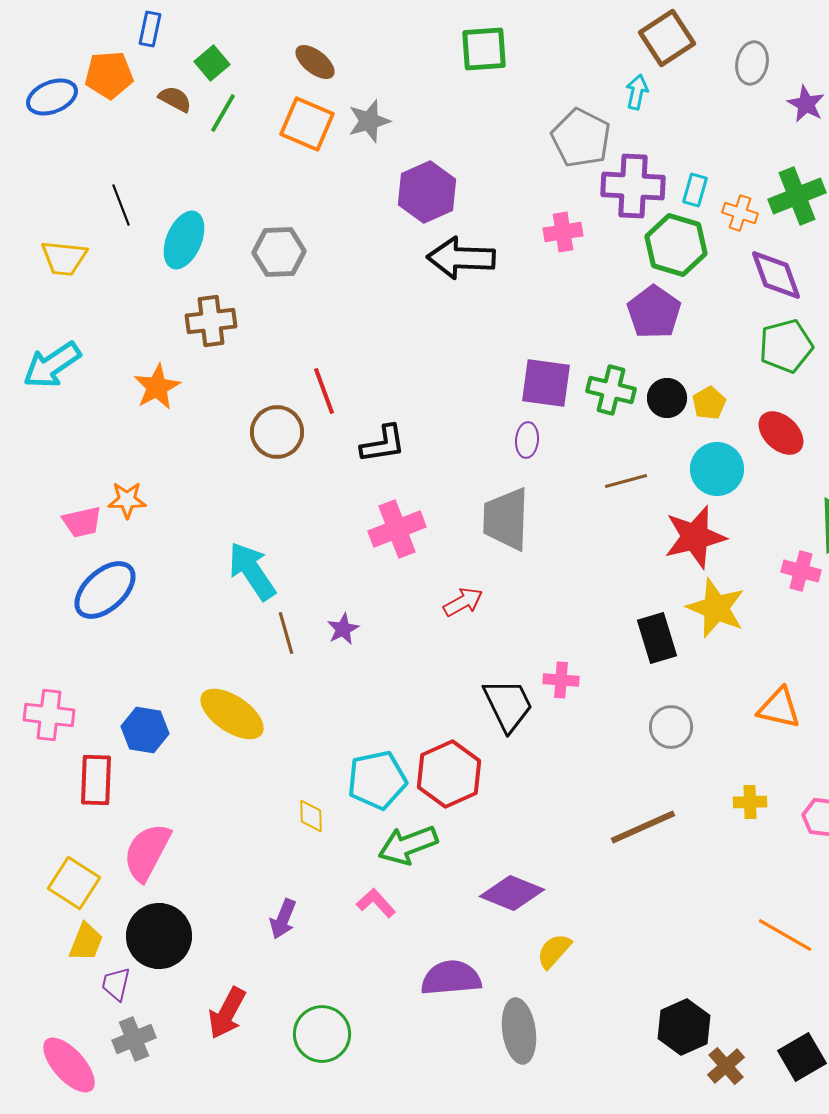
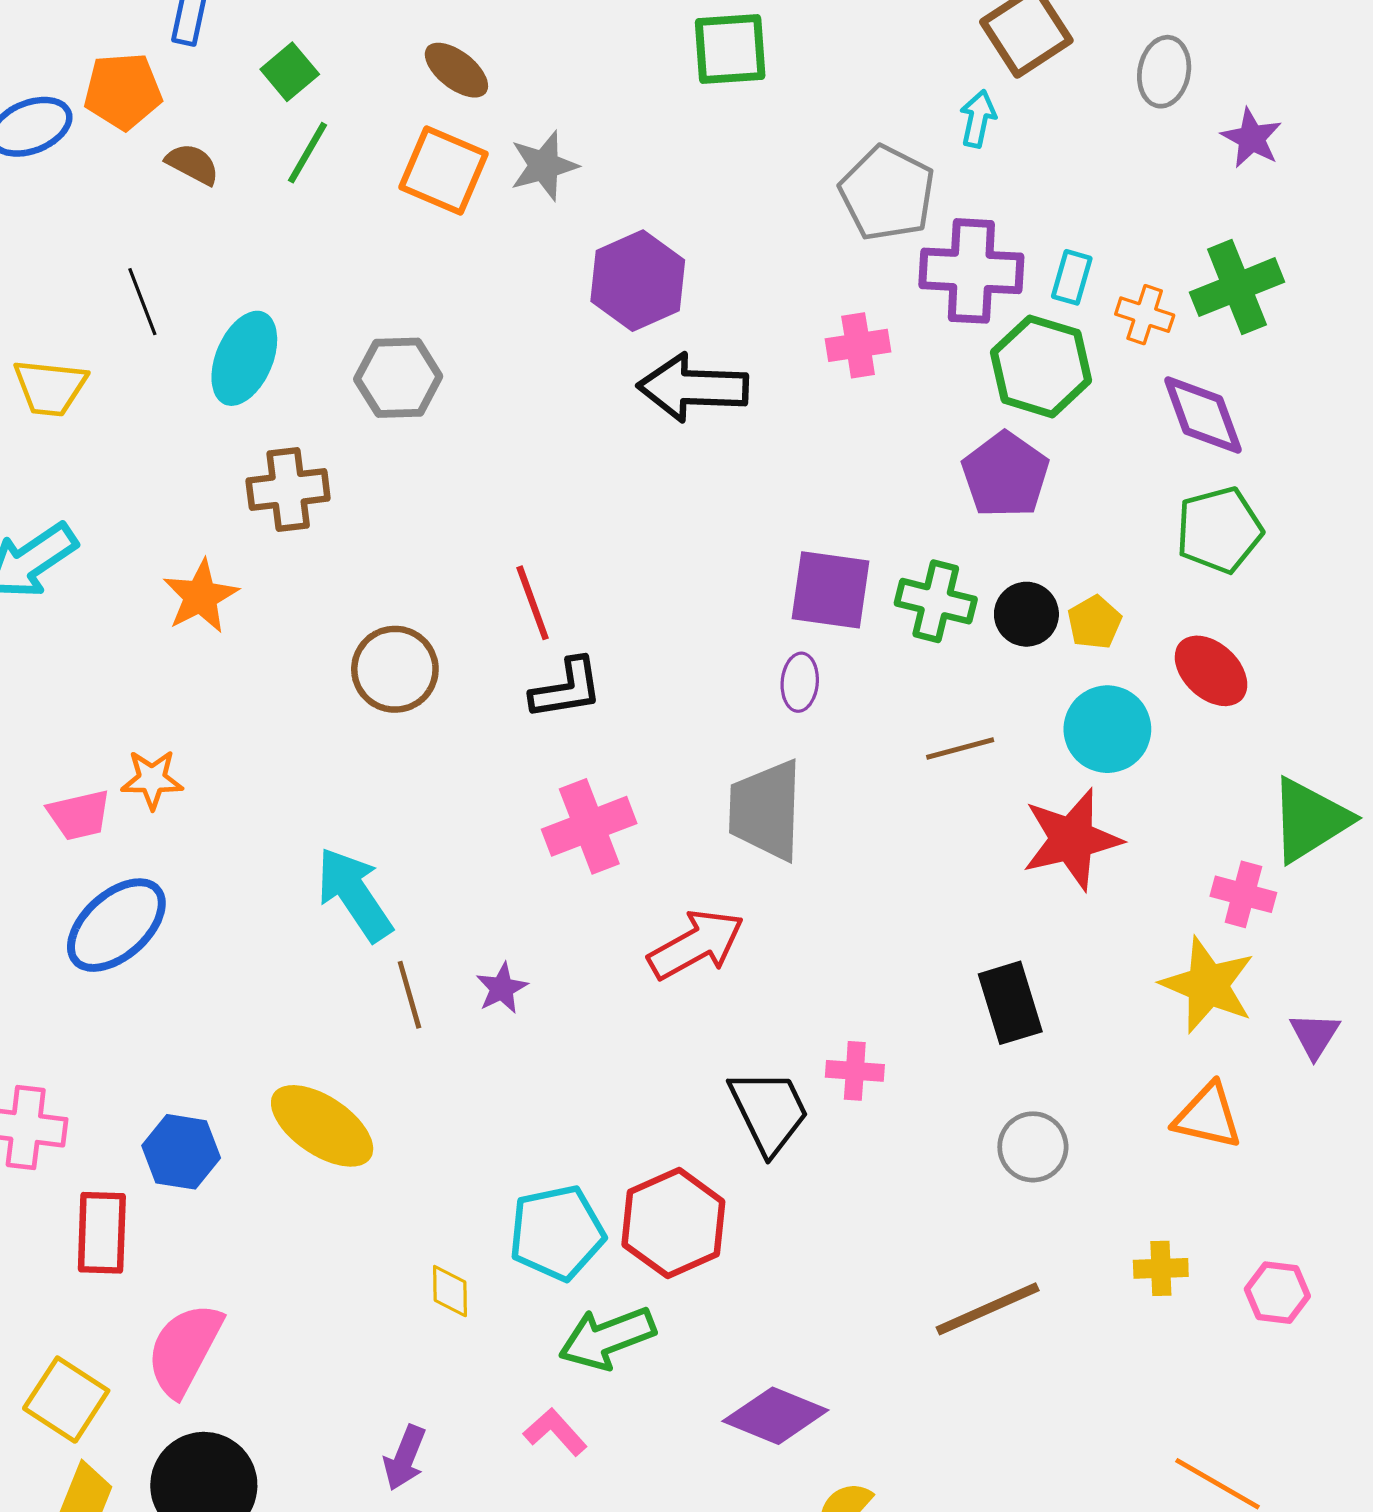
brown semicircle: (175, 99) -> (193, 164), moved
red line: (324, 391) -> (533, 603), moved
red arrow: (463, 602) -> (696, 945), size x1.5
yellow star: (716, 608) -> (1208, 985), moved

